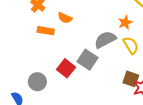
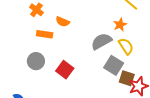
gray square: (88, 60) -> (114, 65), moved
gray circle: (37, 82) -> (36, 61), moved

